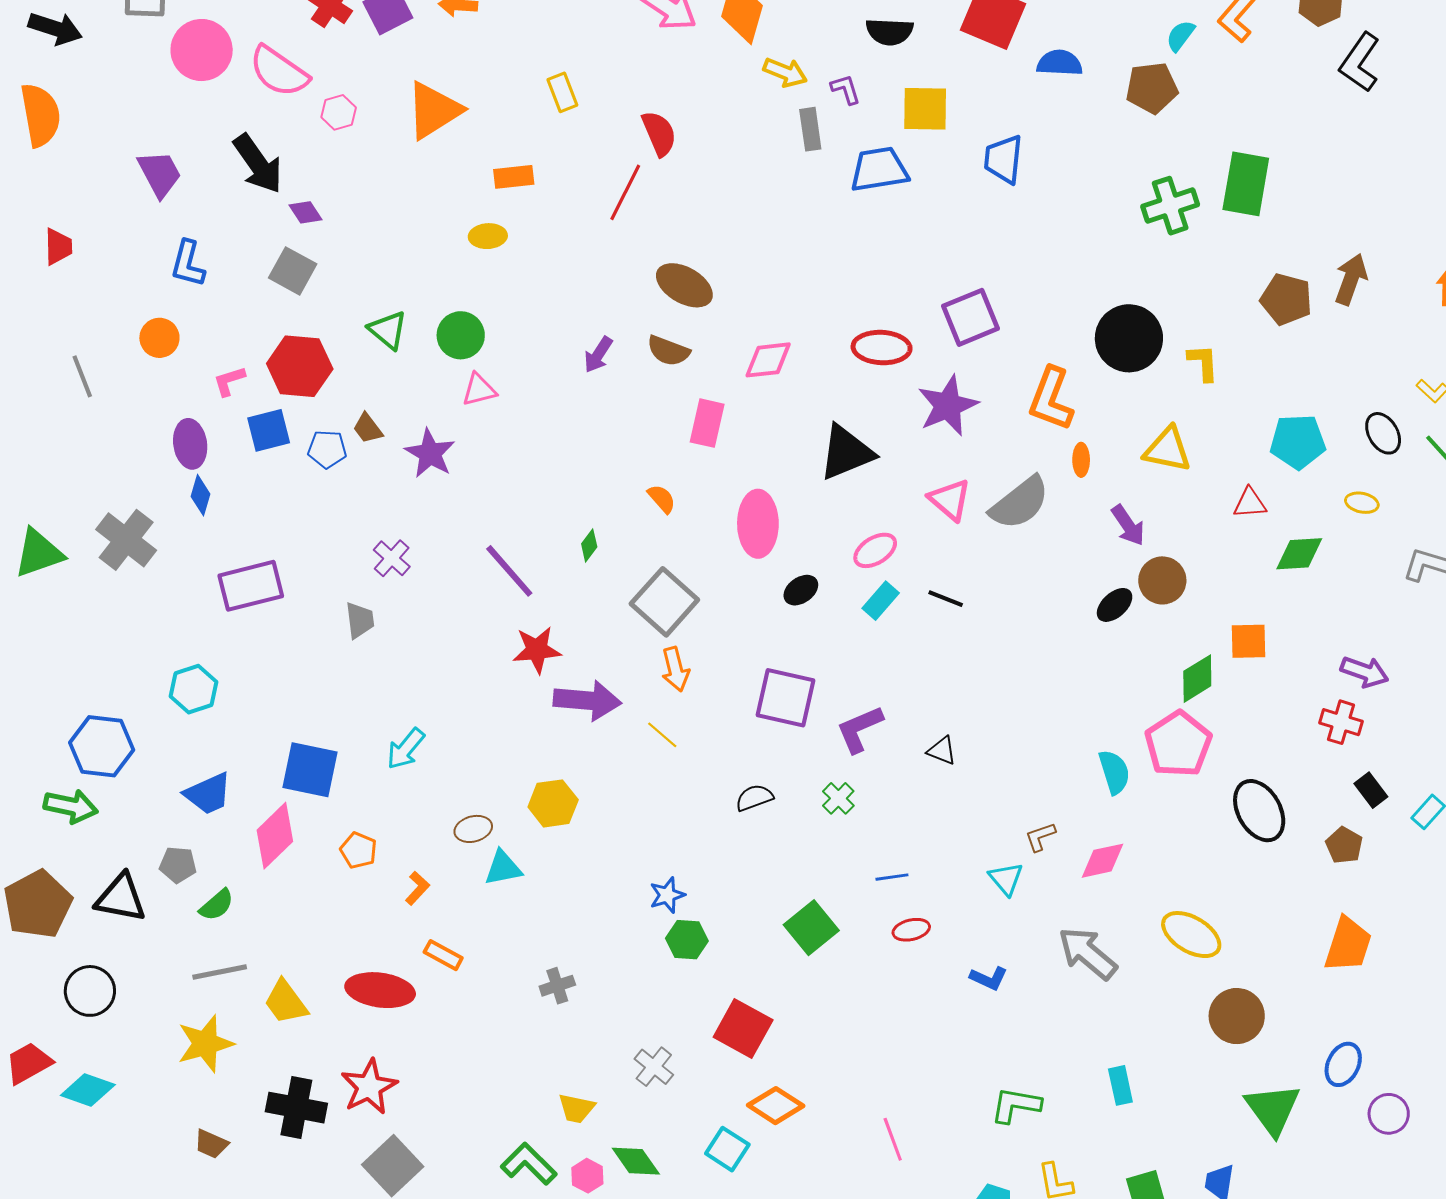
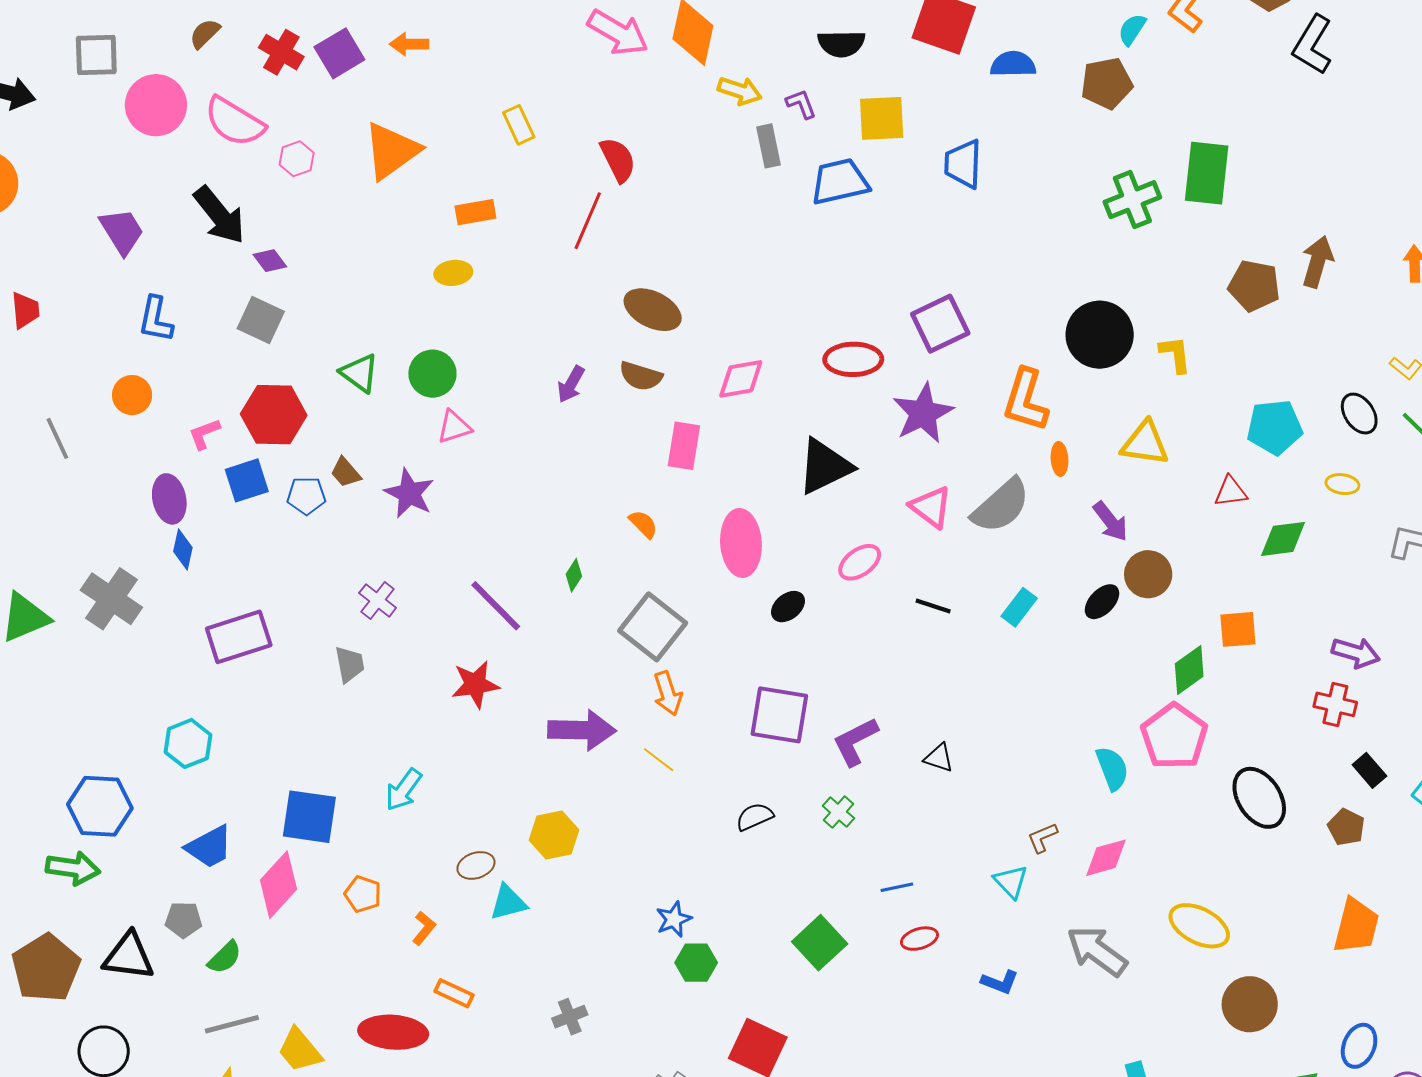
cyan rectangle: (881, 601) -> (1019, 607), moved
red star: (537, 650) -> (475, 684), moved

